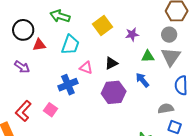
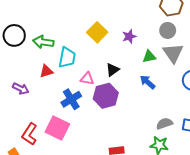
green arrow: (60, 16) -> (43, 42), moved
black circle: (23, 30) -> (14, 35), moved
red triangle: (39, 45) -> (46, 71), moved
purple hexagon: (114, 92) -> (106, 96), moved
gray semicircle: (166, 108) -> (164, 124), moved
pink square: (50, 110) -> (57, 128), size x1.6

